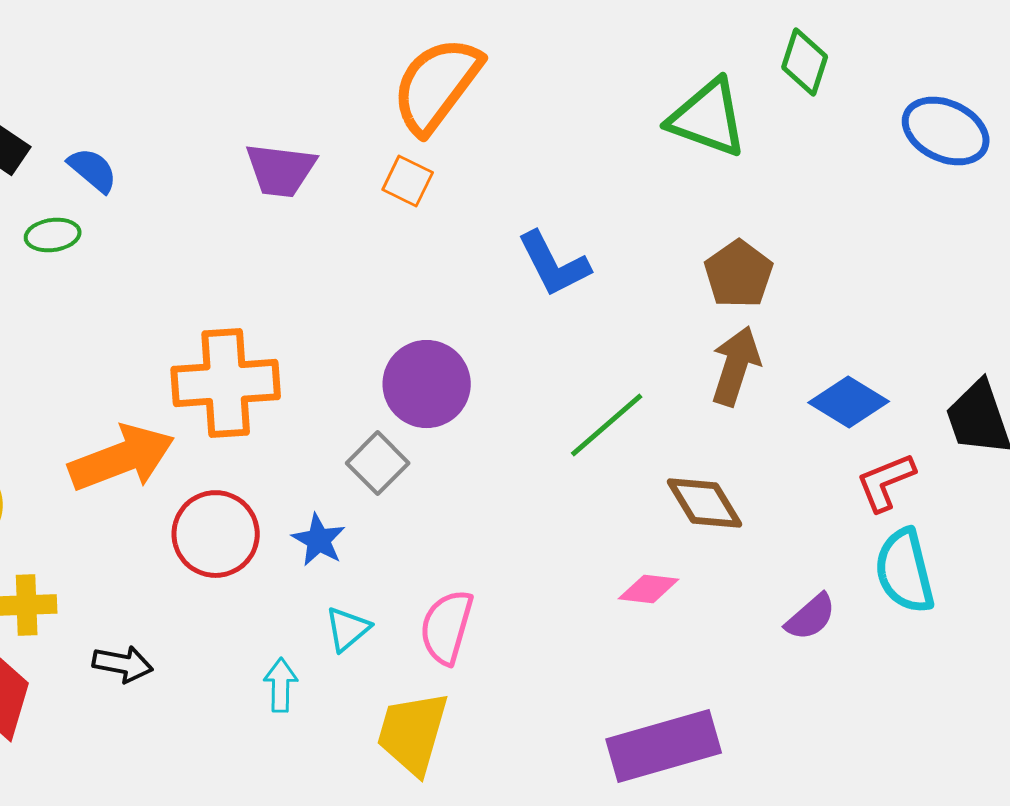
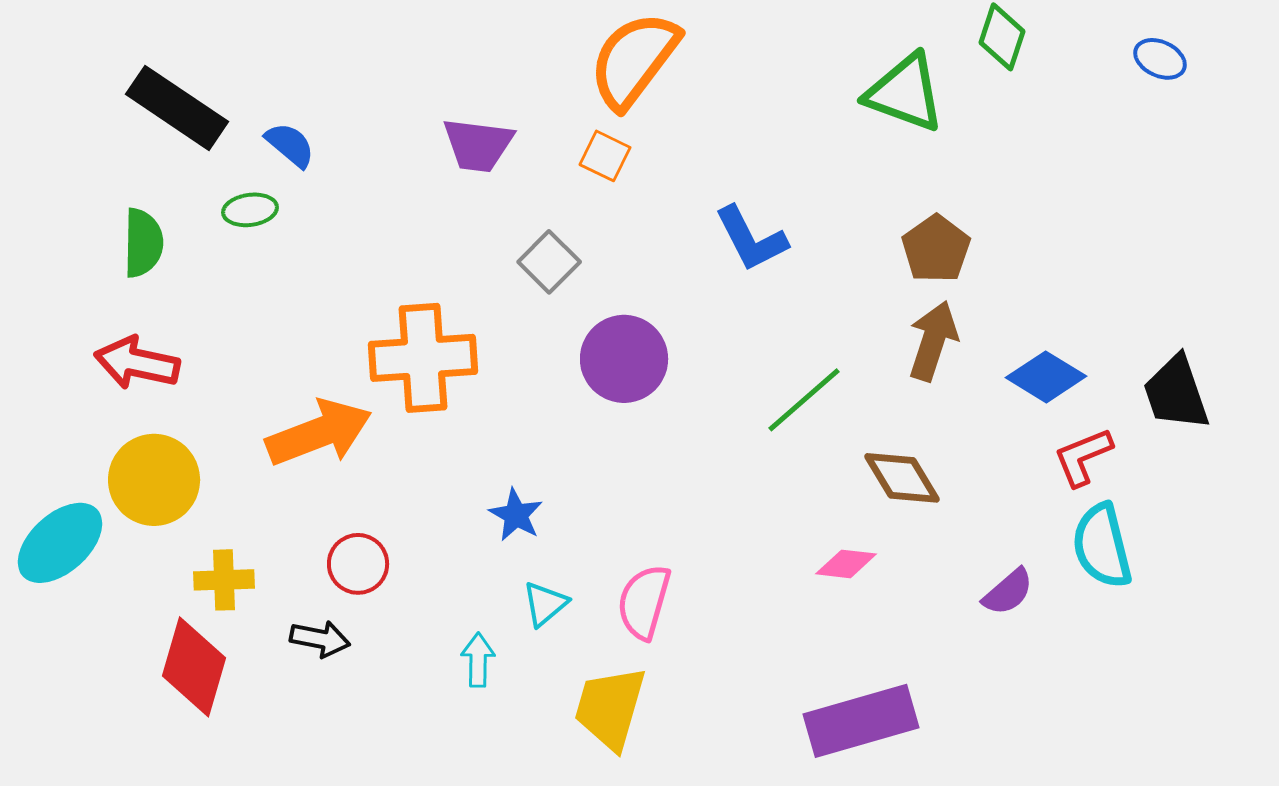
blue ellipse: (946, 131) -> (1160, 59), moved, size x0.6
gray square: (378, 463) -> (549, 262), moved
red circle: (216, 534) -> (358, 564), moved, size x0.7

